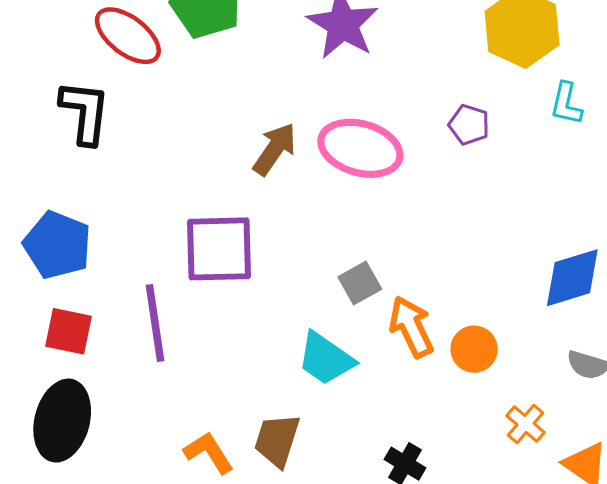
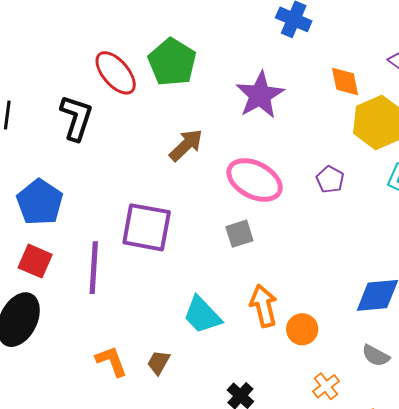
brown arrow: (275, 149) -> (186, 145), moved
gray square: (360, 283) -> (239, 234), moved
brown trapezoid: (277, 440) -> (159, 362), size x0.7

